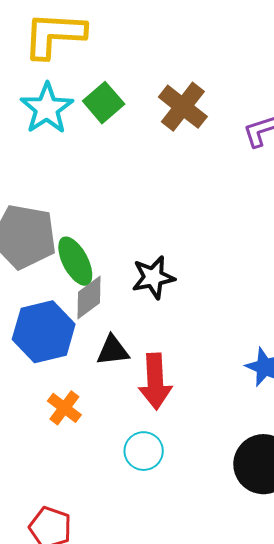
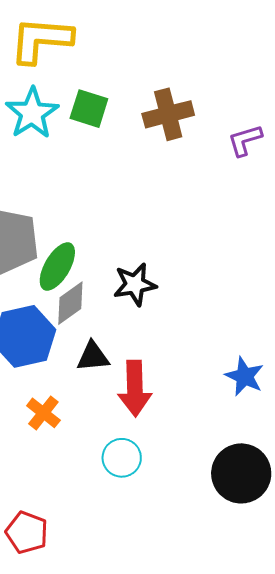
green square: (104, 103) -> (89, 109), turned -33
brown cross: (183, 107) -> (168, 114), turned 36
green ellipse: (75, 261) -> (57, 267), turned 57

